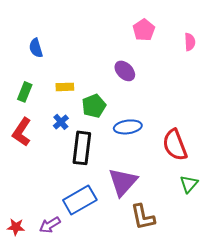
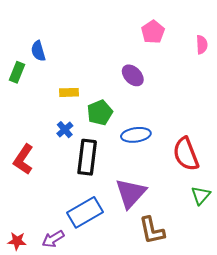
green rectangle: (25, 92) -> (17, 72), moved
red L-shape: (22, 132) -> (23, 159), moved

